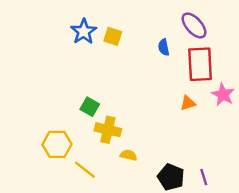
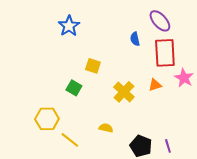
yellow square: (113, 36) -> (93, 66), moved
yellow cross: (108, 130) -> (124, 92), moved, turned 30

